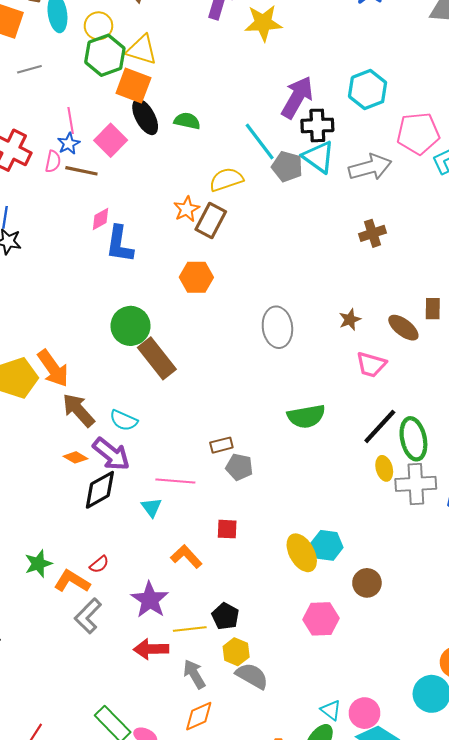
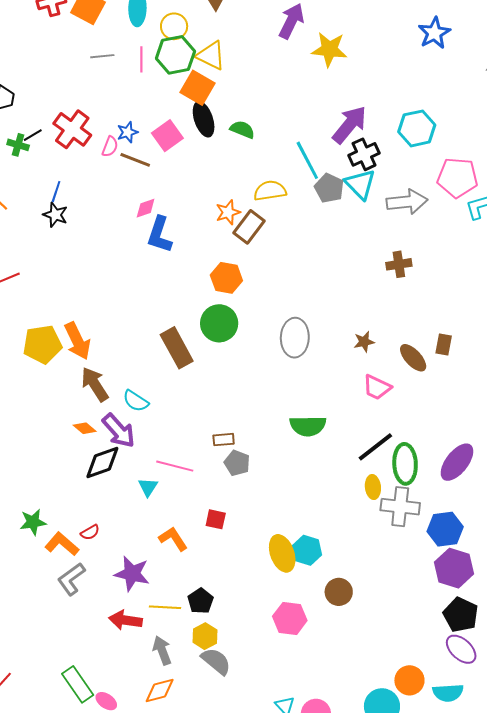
pink line: (71, 120) -> (141, 59), moved
black cross: (317, 125) -> (364, 154), turned -32
green circle: (130, 326) -> (219, 323), moved
purple star: (150, 600) -> (132, 574), turned -30

